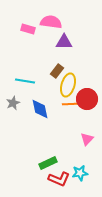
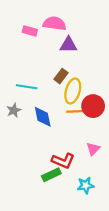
red L-shape: (59, 179) -> (63, 161), moved

